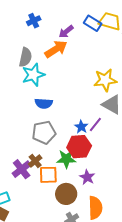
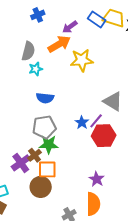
cyan star: (33, 75) -> (36, 69), size x0.6
yellow star: (105, 80) -> (82, 60), moved
red hexagon: (79, 147) -> (104, 136), moved
green star: (66, 159) -> (49, 144), moved
purple star: (87, 177) -> (97, 179), moved
brown circle: (66, 194) -> (41, 187), moved

